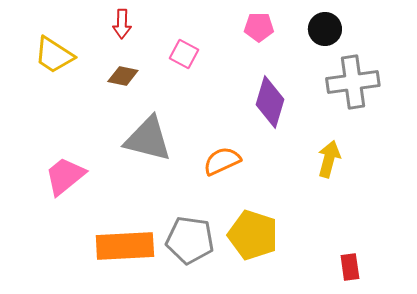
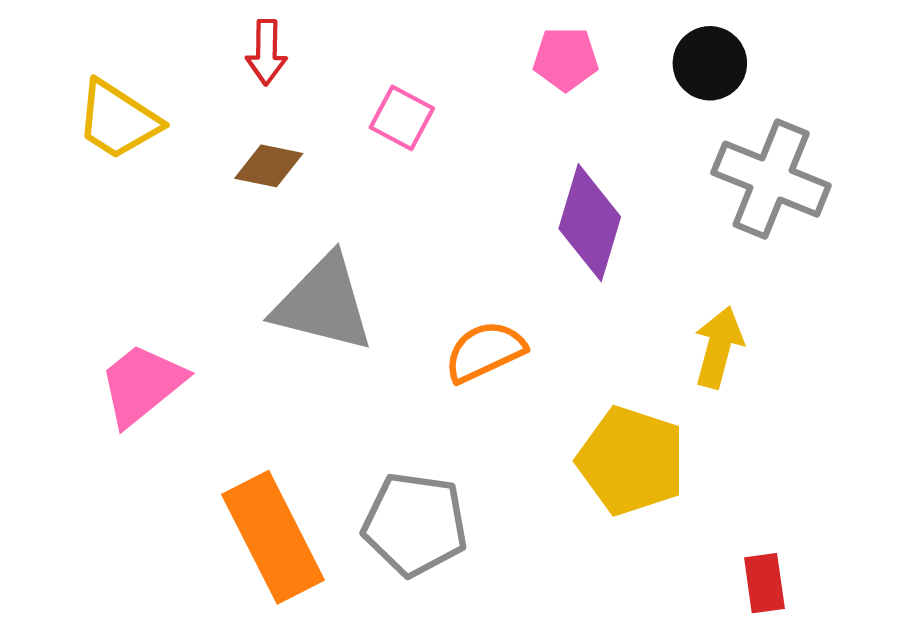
gray cross: (353, 82) -> (771, 179), turned 30
yellow pentagon: (253, 235) -> (631, 461), moved
orange rectangle: (125, 246) -> (273, 537), turned 66

